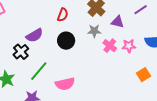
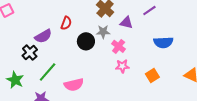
red semicircle: (63, 15) -> (66, 23), moved
black circle: (66, 41) -> (86, 41), moved
pink star: (129, 46) -> (122, 66), moved

